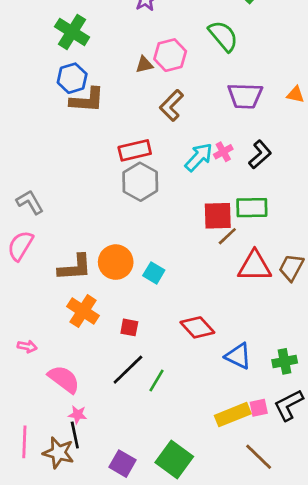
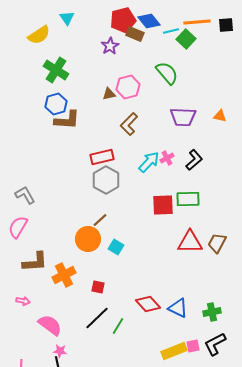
brown line: (227, 236) -> (100, 220), moved
brown L-shape: (75, 268) -> (35, 262), moved
orange cross: (83, 311) -> (64, 275), turned 30
red diamond: (197, 327) -> (148, 304), moved

